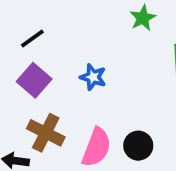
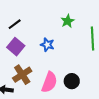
green star: (143, 18) -> (68, 21), moved
brown cross: (46, 133) -> (22, 75), turned 30

